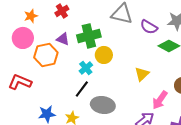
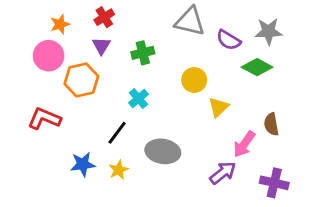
green cross: (89, 36) -> (143, 53), size x0.7
purple triangle: (63, 39) -> (101, 46), moved, turned 40
yellow circle: (104, 55) -> (194, 80), moved
black line: (82, 89) -> (117, 133), moved

